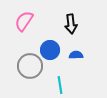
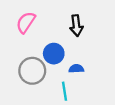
blue semicircle: (76, 55) -> (76, 69), moved

